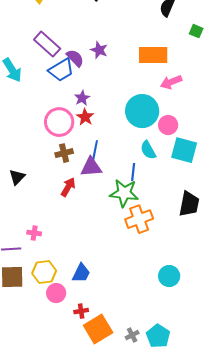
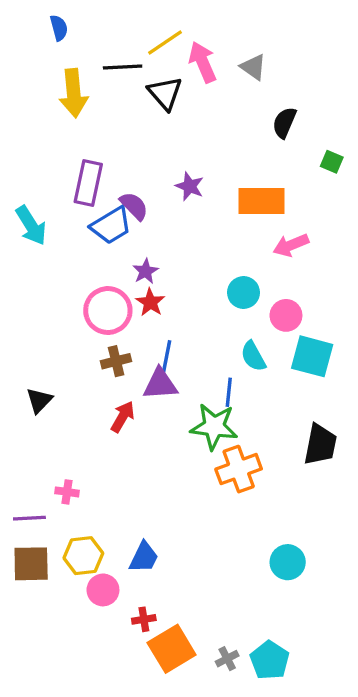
purple rectangle: (47, 44) -> (88, 183), turned 60
purple star: (99, 50) -> (190, 186), moved
cyan circle: (142, 111) -> (244, 293), size x0.6

